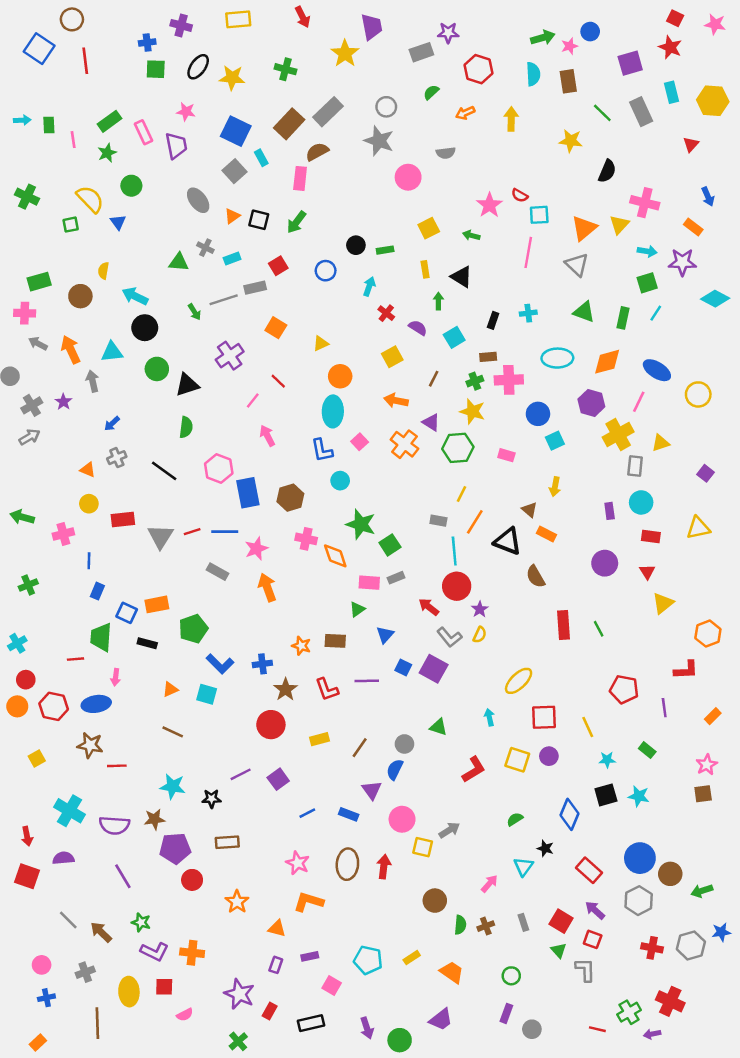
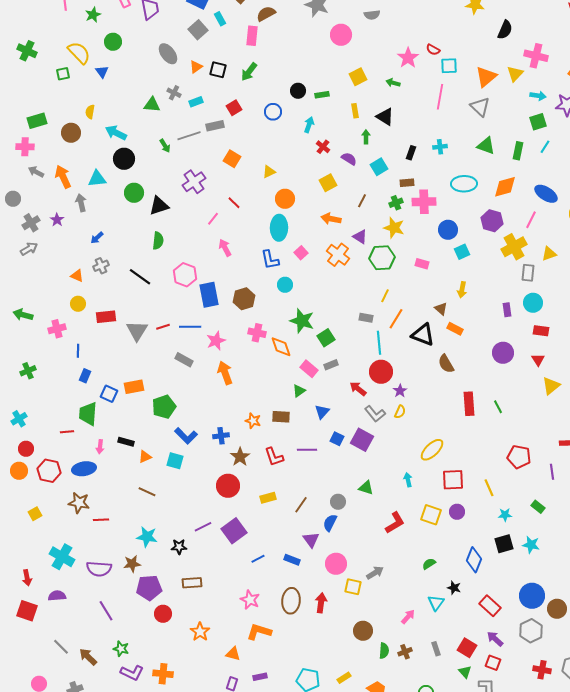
pink rectangle: (369, 583) -> (309, 369), turned 36
black rectangle: (147, 643) -> (126, 442), moved
purple square: (278, 779) -> (234, 531), size x1.4

